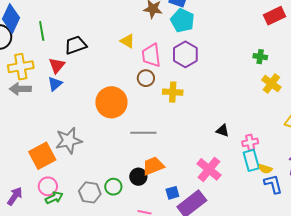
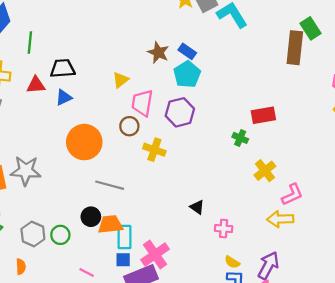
red rectangle: (275, 16) -> (263, 115), moved
yellow triangle: (127, 41) -> (121, 80), turned 35
green cross: (260, 57) -> (240, 138), moved
red triangle: (57, 65) -> (36, 85), turned 30
blue triangle: (55, 84) -> (64, 97), moved
cyan rectangle: (251, 160) -> (124, 237), moved
pink cross: (209, 169) -> (155, 254), moved
black circle: (138, 177) -> (91, 217), moved

